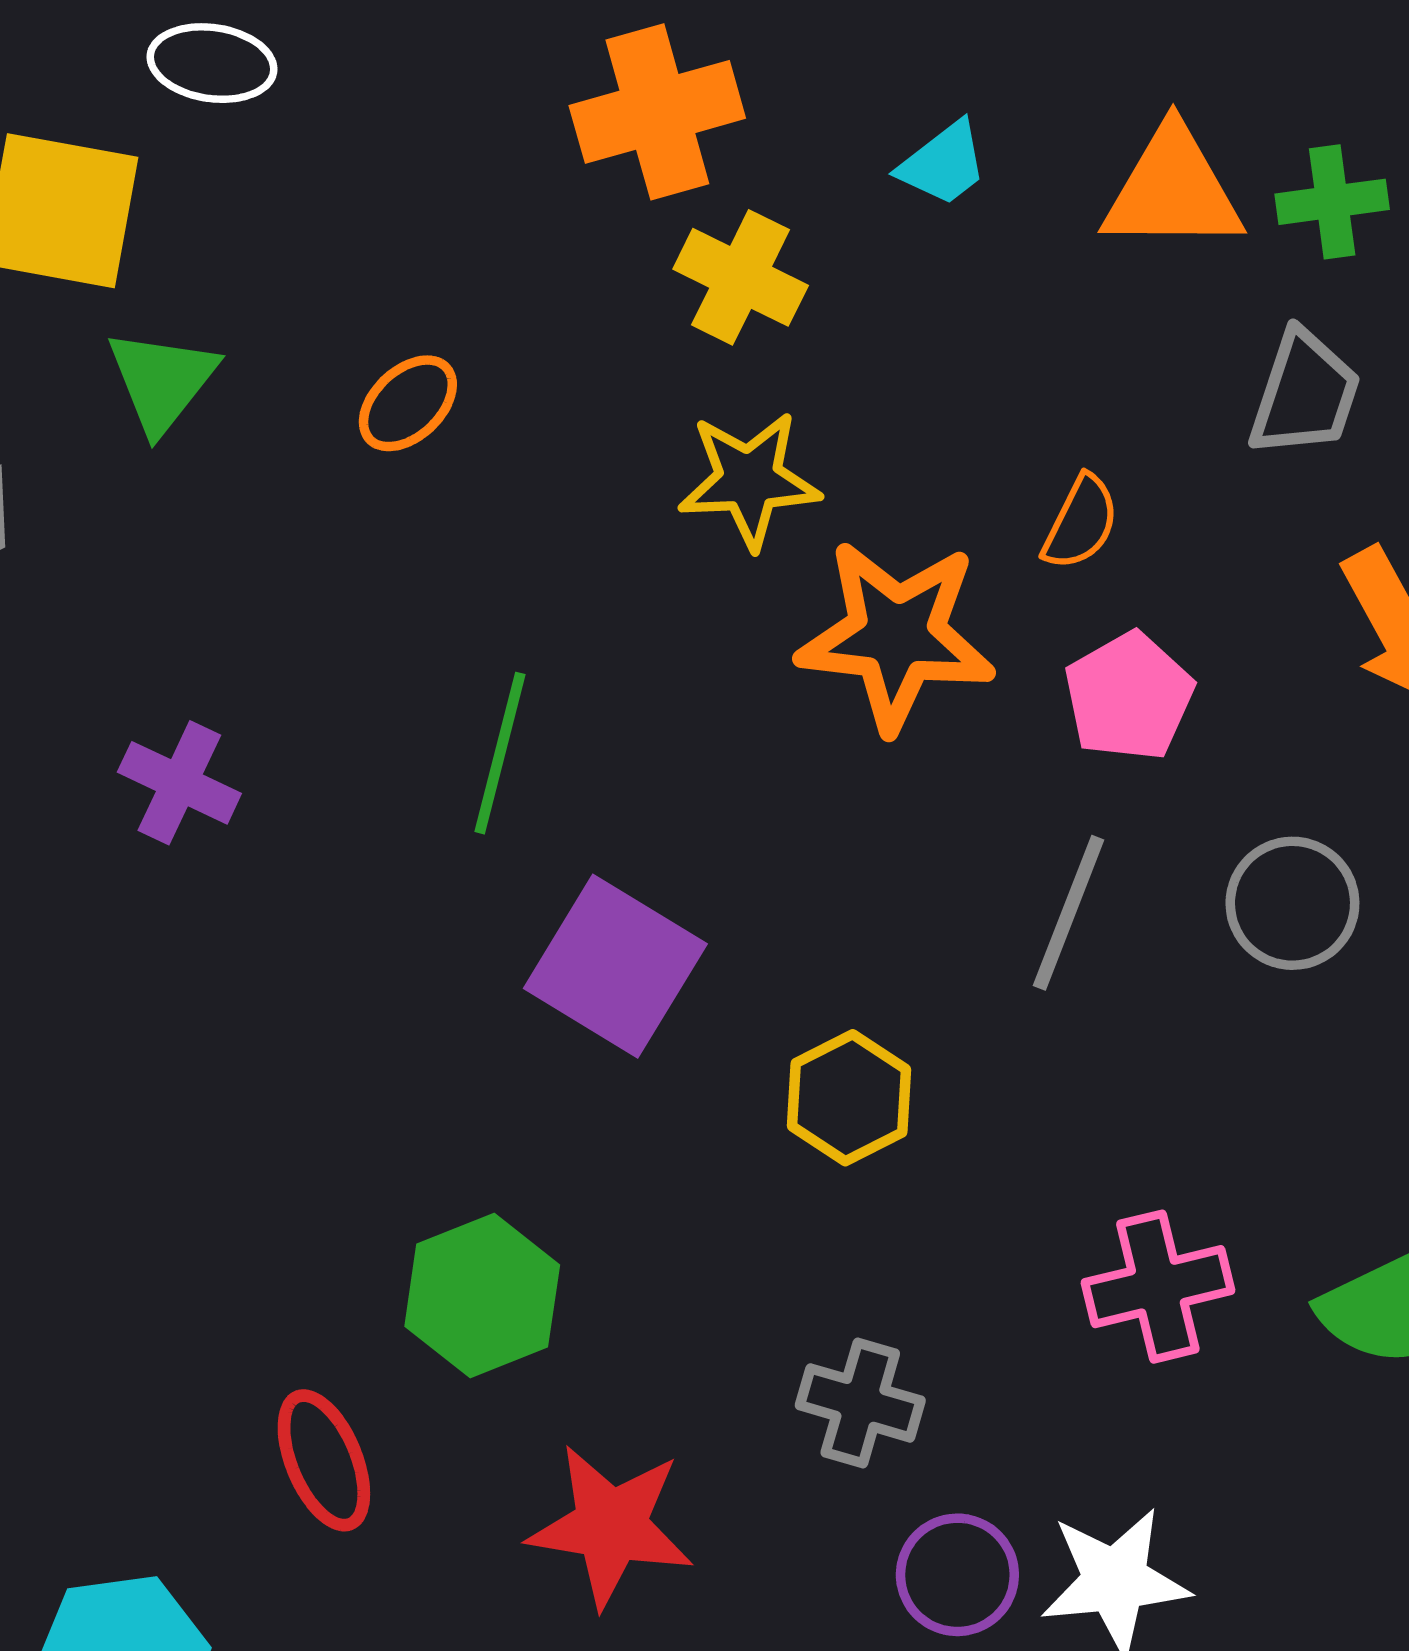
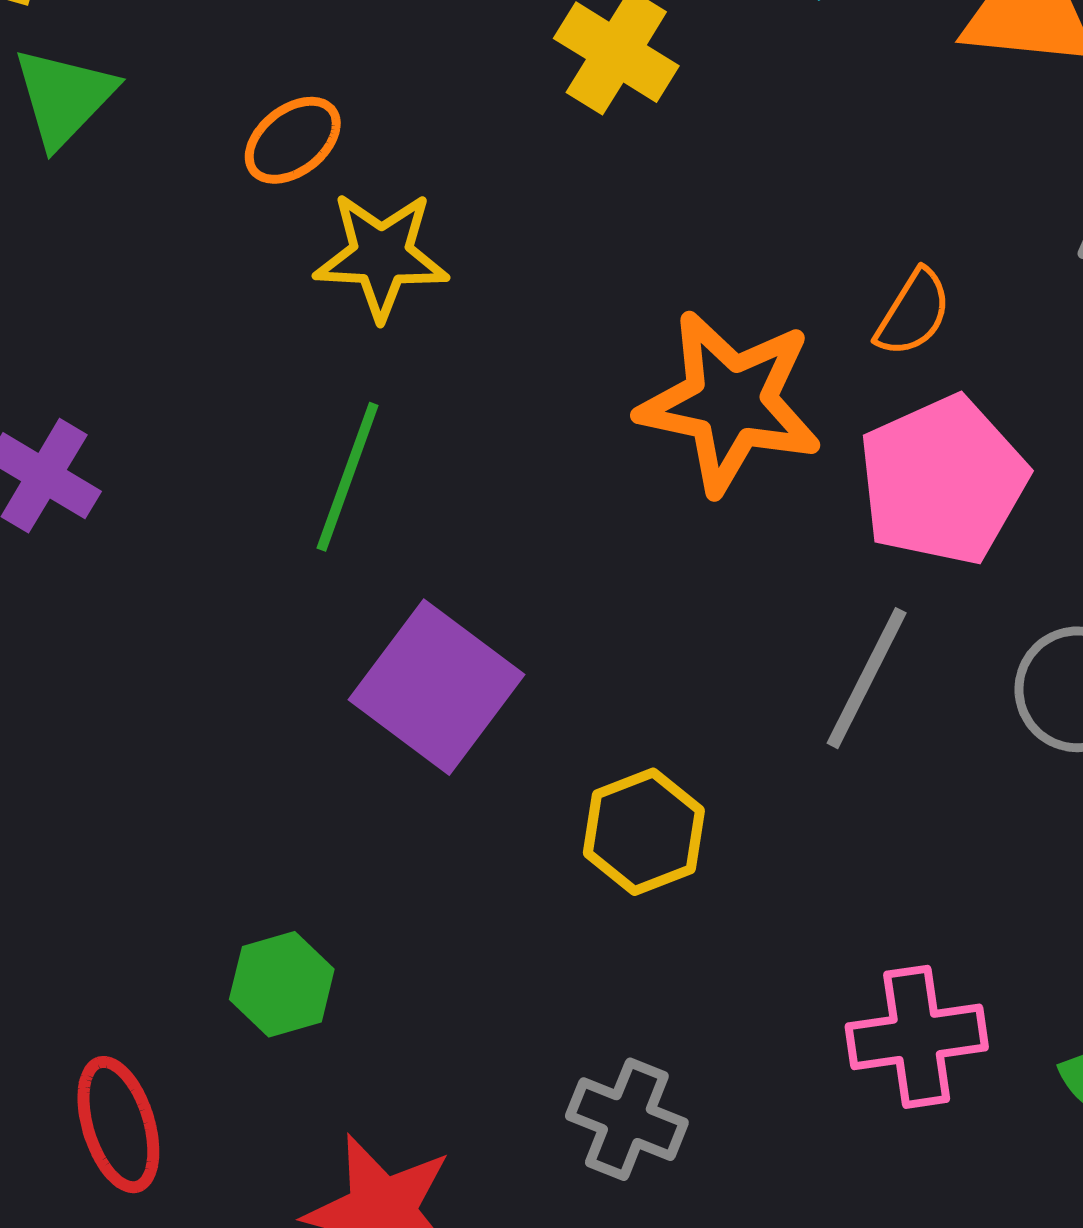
yellow star: (749, 480) -> (381, 256), moved
pink pentagon: (1129, 697) -> (943, 481), size x1.4
green hexagon: (482, 1296) -> (282, 984), size x0.7

